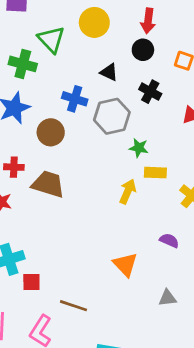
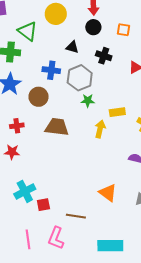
green star: (139, 148) -> (88, 101), moved
brown trapezoid: (48, 184) -> (57, 127), moved
orange triangle: (125, 264) -> (108, 193), moved

